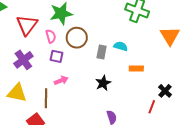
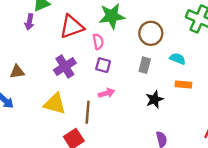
red triangle: (27, 25) -> (72, 27), turned 30
brown circle: (77, 38) -> (151, 33), moved
gray rectangle: (102, 52) -> (145, 65), moved
orange rectangle: (136, 68) -> (183, 85), moved

